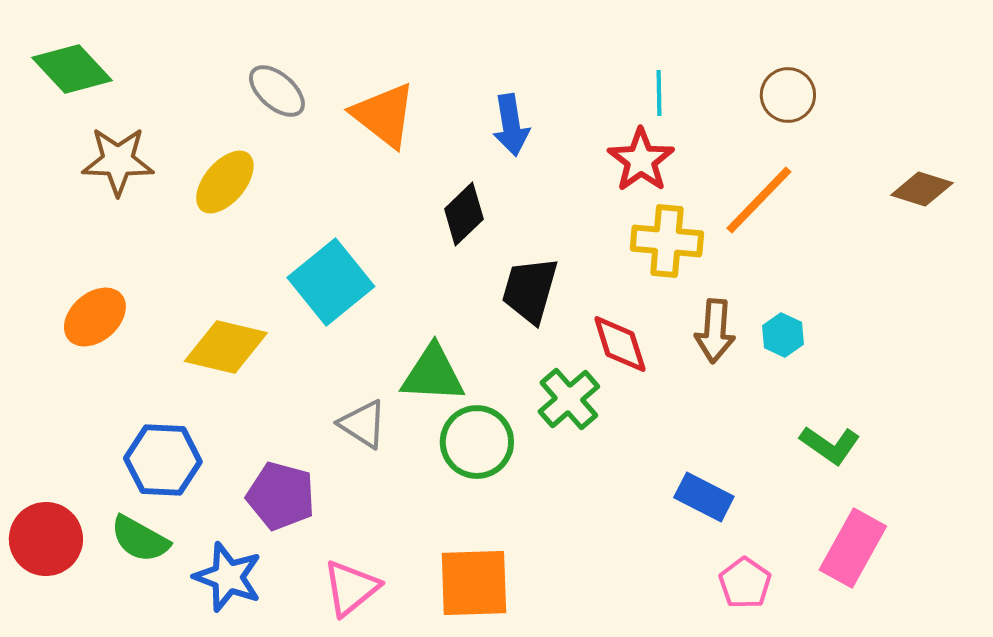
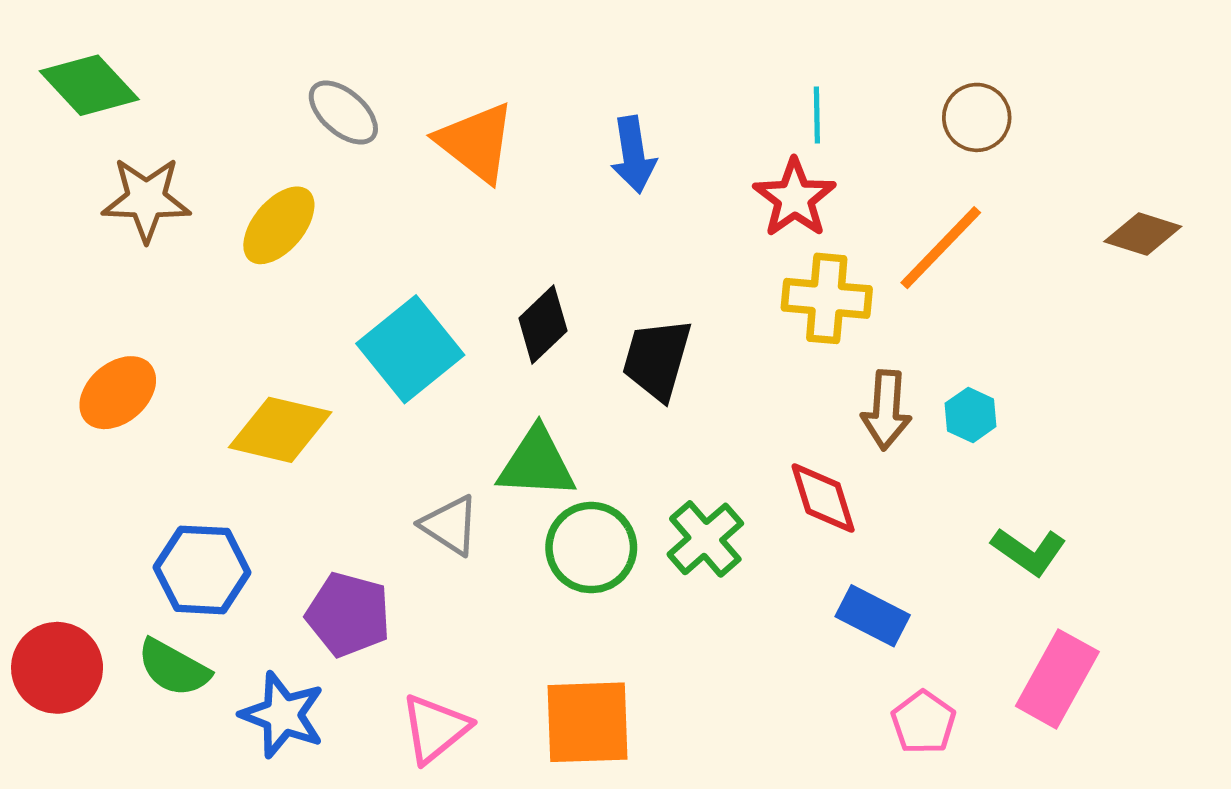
black diamond: (464, 214) -> (543, 324), moved
red diamond: (620, 344) -> (823, 498), moved
green cross: (569, 399) -> (705, 539), moved

